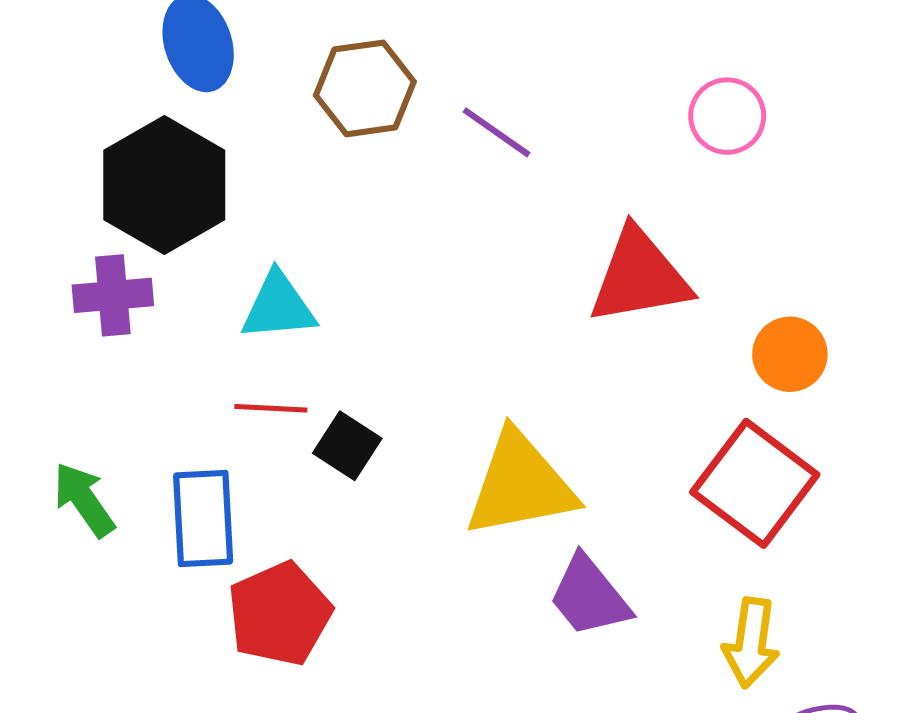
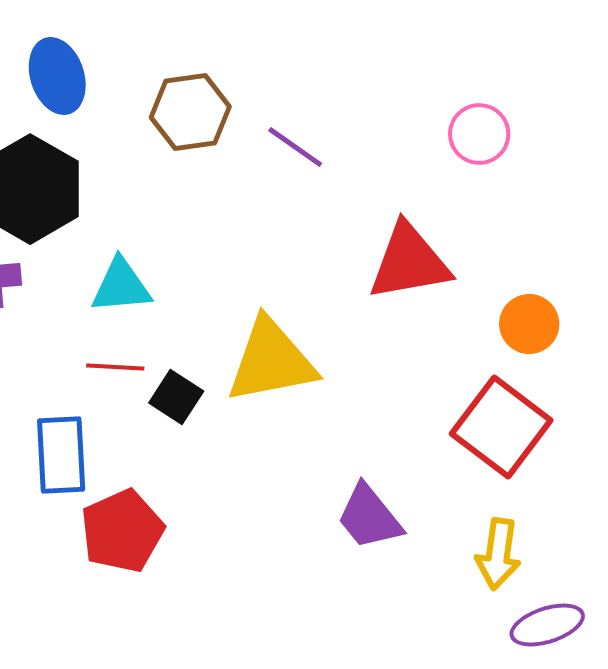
yellow triangle: (520, 485) -> (271, 361), moved

